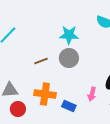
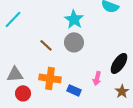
cyan star: (69, 35) -> (74, 19), turned 30
brown line: (41, 61) -> (46, 45), turned 64

